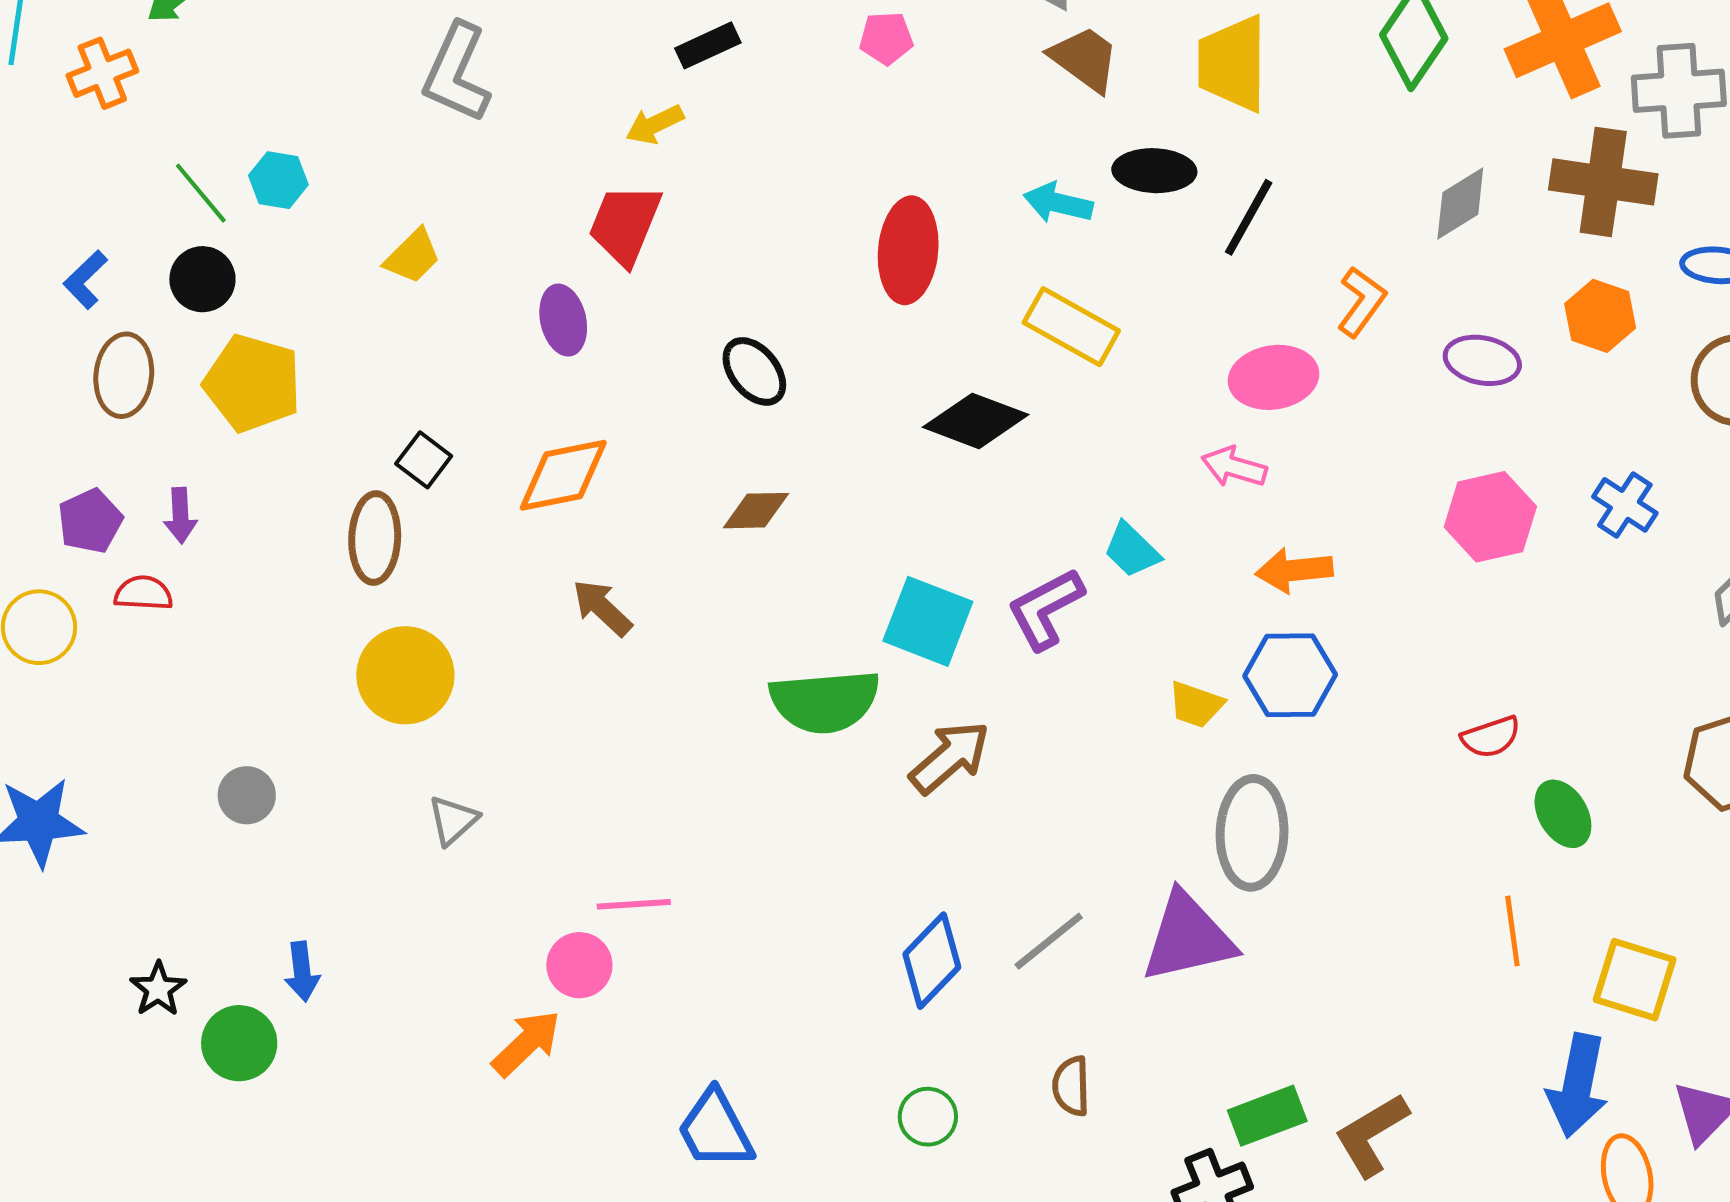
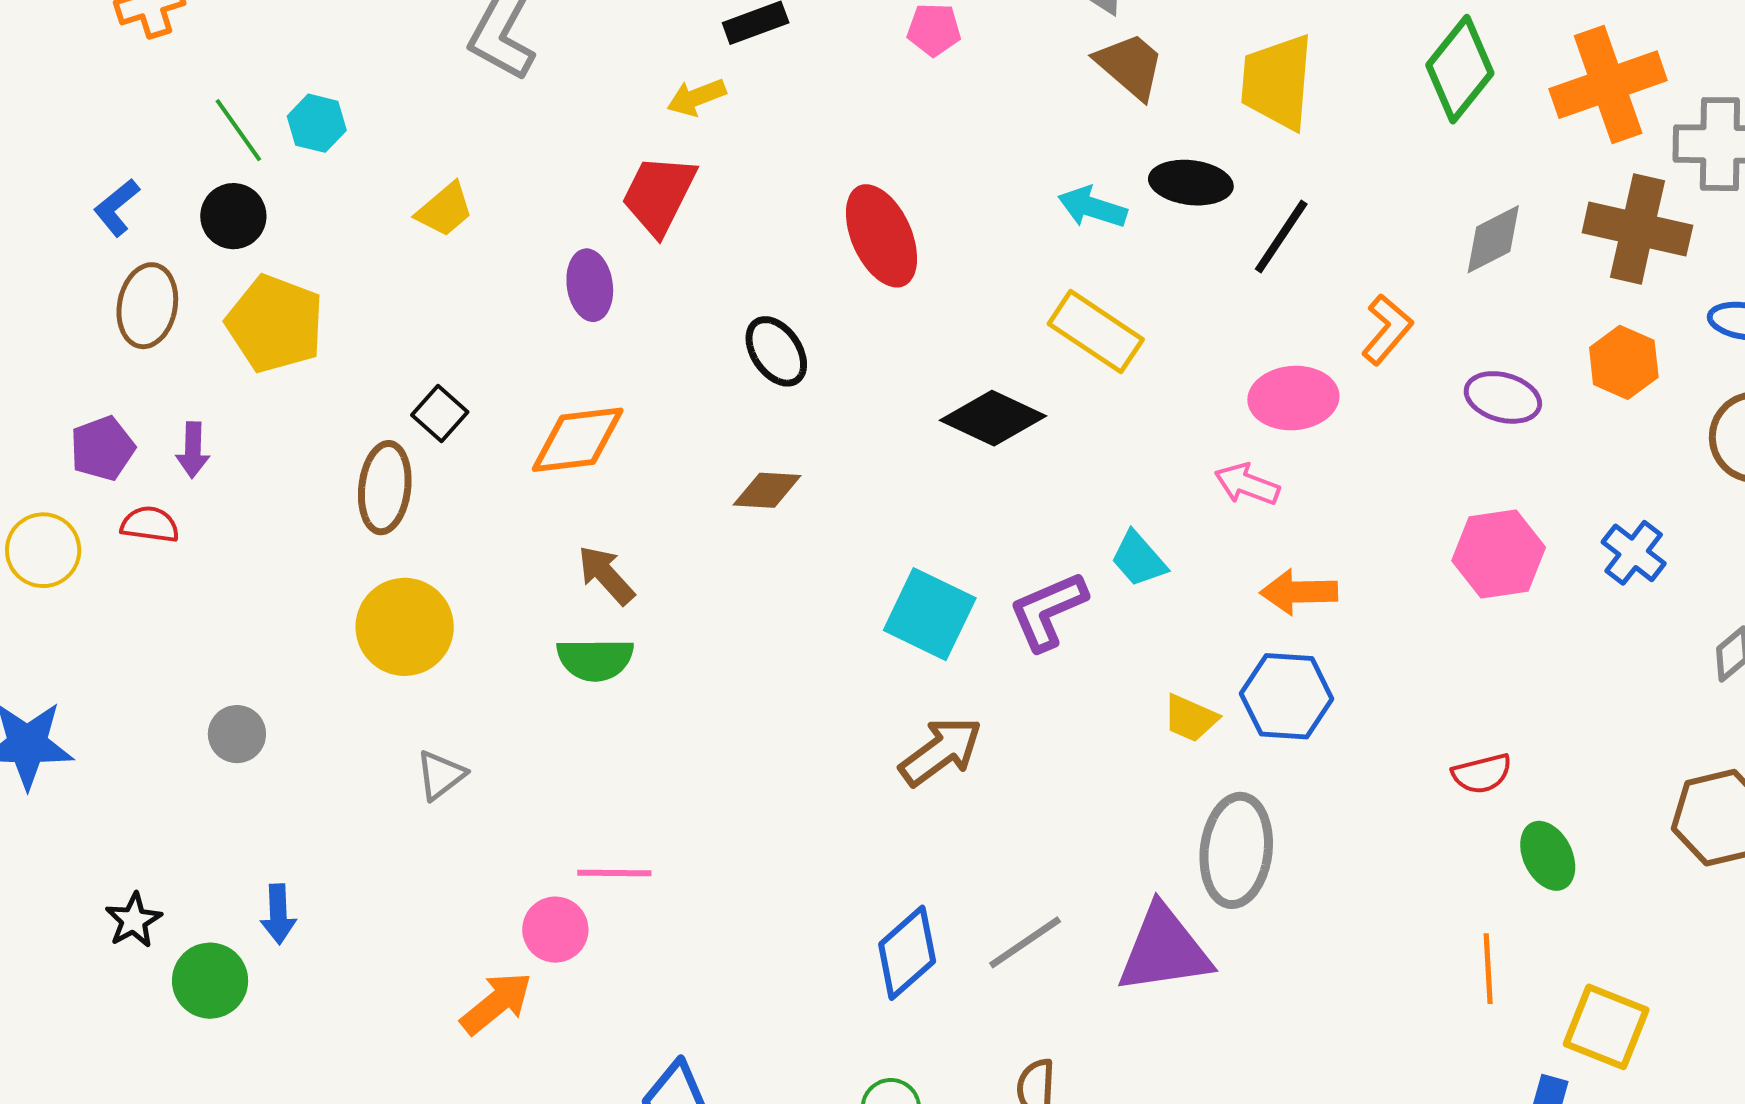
red ellipse: (908, 250) -> (882, 236), moved, turned -34
green semicircle: (825, 701) -> (595, 659), moved, size x0.7

